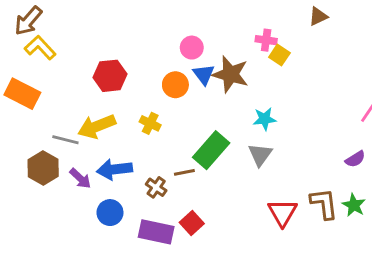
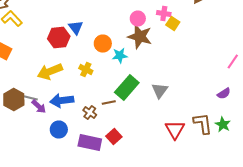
pink circle: (192, 48) -> (138, 18), moved
blue triangle: (204, 74) -> (76, 28), moved
cyan star: (265, 119) -> (120, 56), moved
gray line: (65, 140) -> (29, 98), moved

